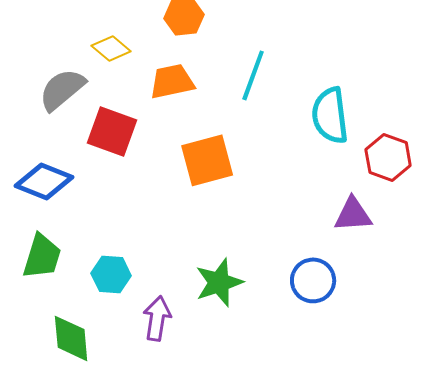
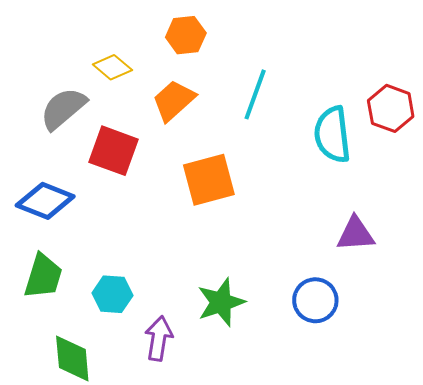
orange trapezoid: (172, 81) -> (174, 100), turned -30
red hexagon: (388, 157) -> (391, 108), moved

